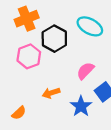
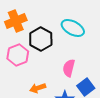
pink semicircle: (85, 71) -> (69, 68), turned -30

